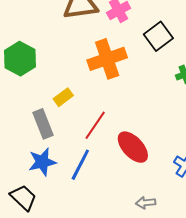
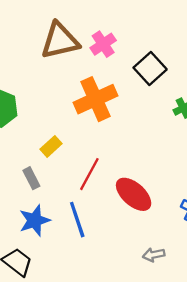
gray rectangle: (43, 124) -> (31, 178), size x0.7
blue line: (80, 165) -> (77, 220), turned -40

